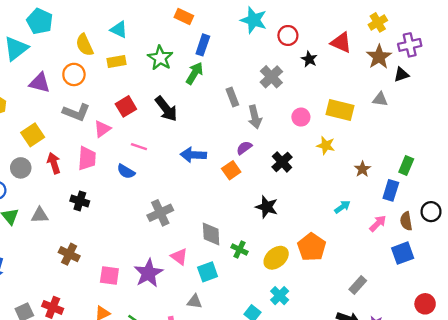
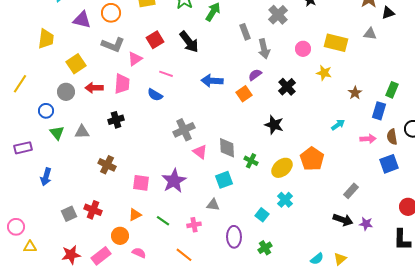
red arrow: (54, 163) -> (94, 88), turned -72
black cross: (80, 201) -> (116, 120), turned -35
pink arrow: (378, 223) -> (368, 139), turned 42
pink triangle: (179, 257) -> (200, 152), moved

